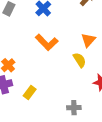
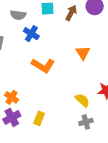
yellow semicircle: (80, 60) -> (82, 100), moved

